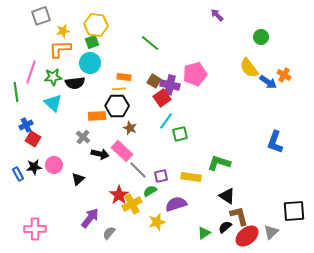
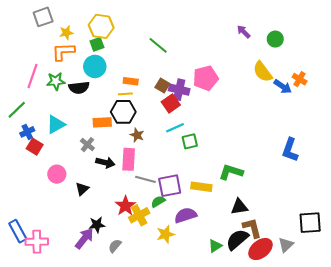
purple arrow: (217, 15) -> (244, 32), moved
green line: (16, 92) -> (17, 110), moved, turned 54
cyan triangle: (53, 103) -> (56, 125), moved, turned 48
cyan line: (166, 121) -> (175, 128), turned 30
pink rectangle: (122, 151) -> (129, 159), turned 50
black star: (34, 167) -> (97, 225), moved
gray line: (138, 170) -> (145, 179), turned -30
blue rectangle: (18, 174) -> (18, 231), moved, size x1.5
purple square: (161, 176) -> (170, 186), size x1.6
black triangle: (227, 196) -> (239, 207), turned -42
purple arrow: (90, 218) -> (84, 238), moved
black semicircle: (225, 227) -> (237, 240), size x1.6

